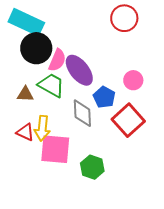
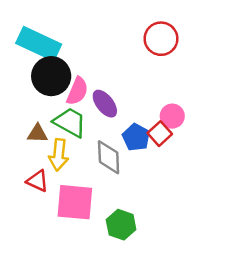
purple ellipse: (79, 70) -> (105, 104), size x0.7
red square: (128, 120) -> (160, 134), moved, size x0.6
yellow arrow: (42, 128) -> (59, 155), moved

